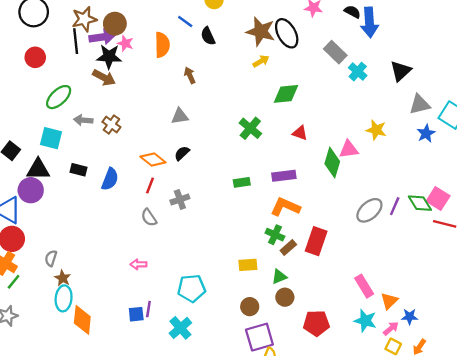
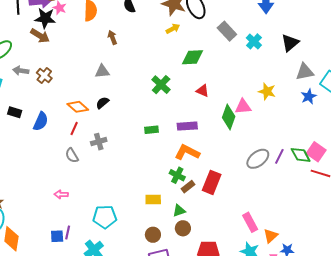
gray rectangle: (335, 52) -> (227, 31), moved

